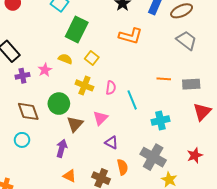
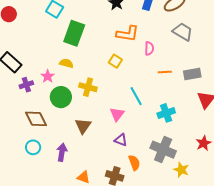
yellow square: (92, 58) -> (115, 61), moved
pink semicircle: (111, 88) -> (149, 48), moved
green circle: (59, 104) -> (61, 97), moved
pink triangle: (100, 118) -> (117, 114), moved
purple arrow: (62, 148) -> (62, 152), moved

